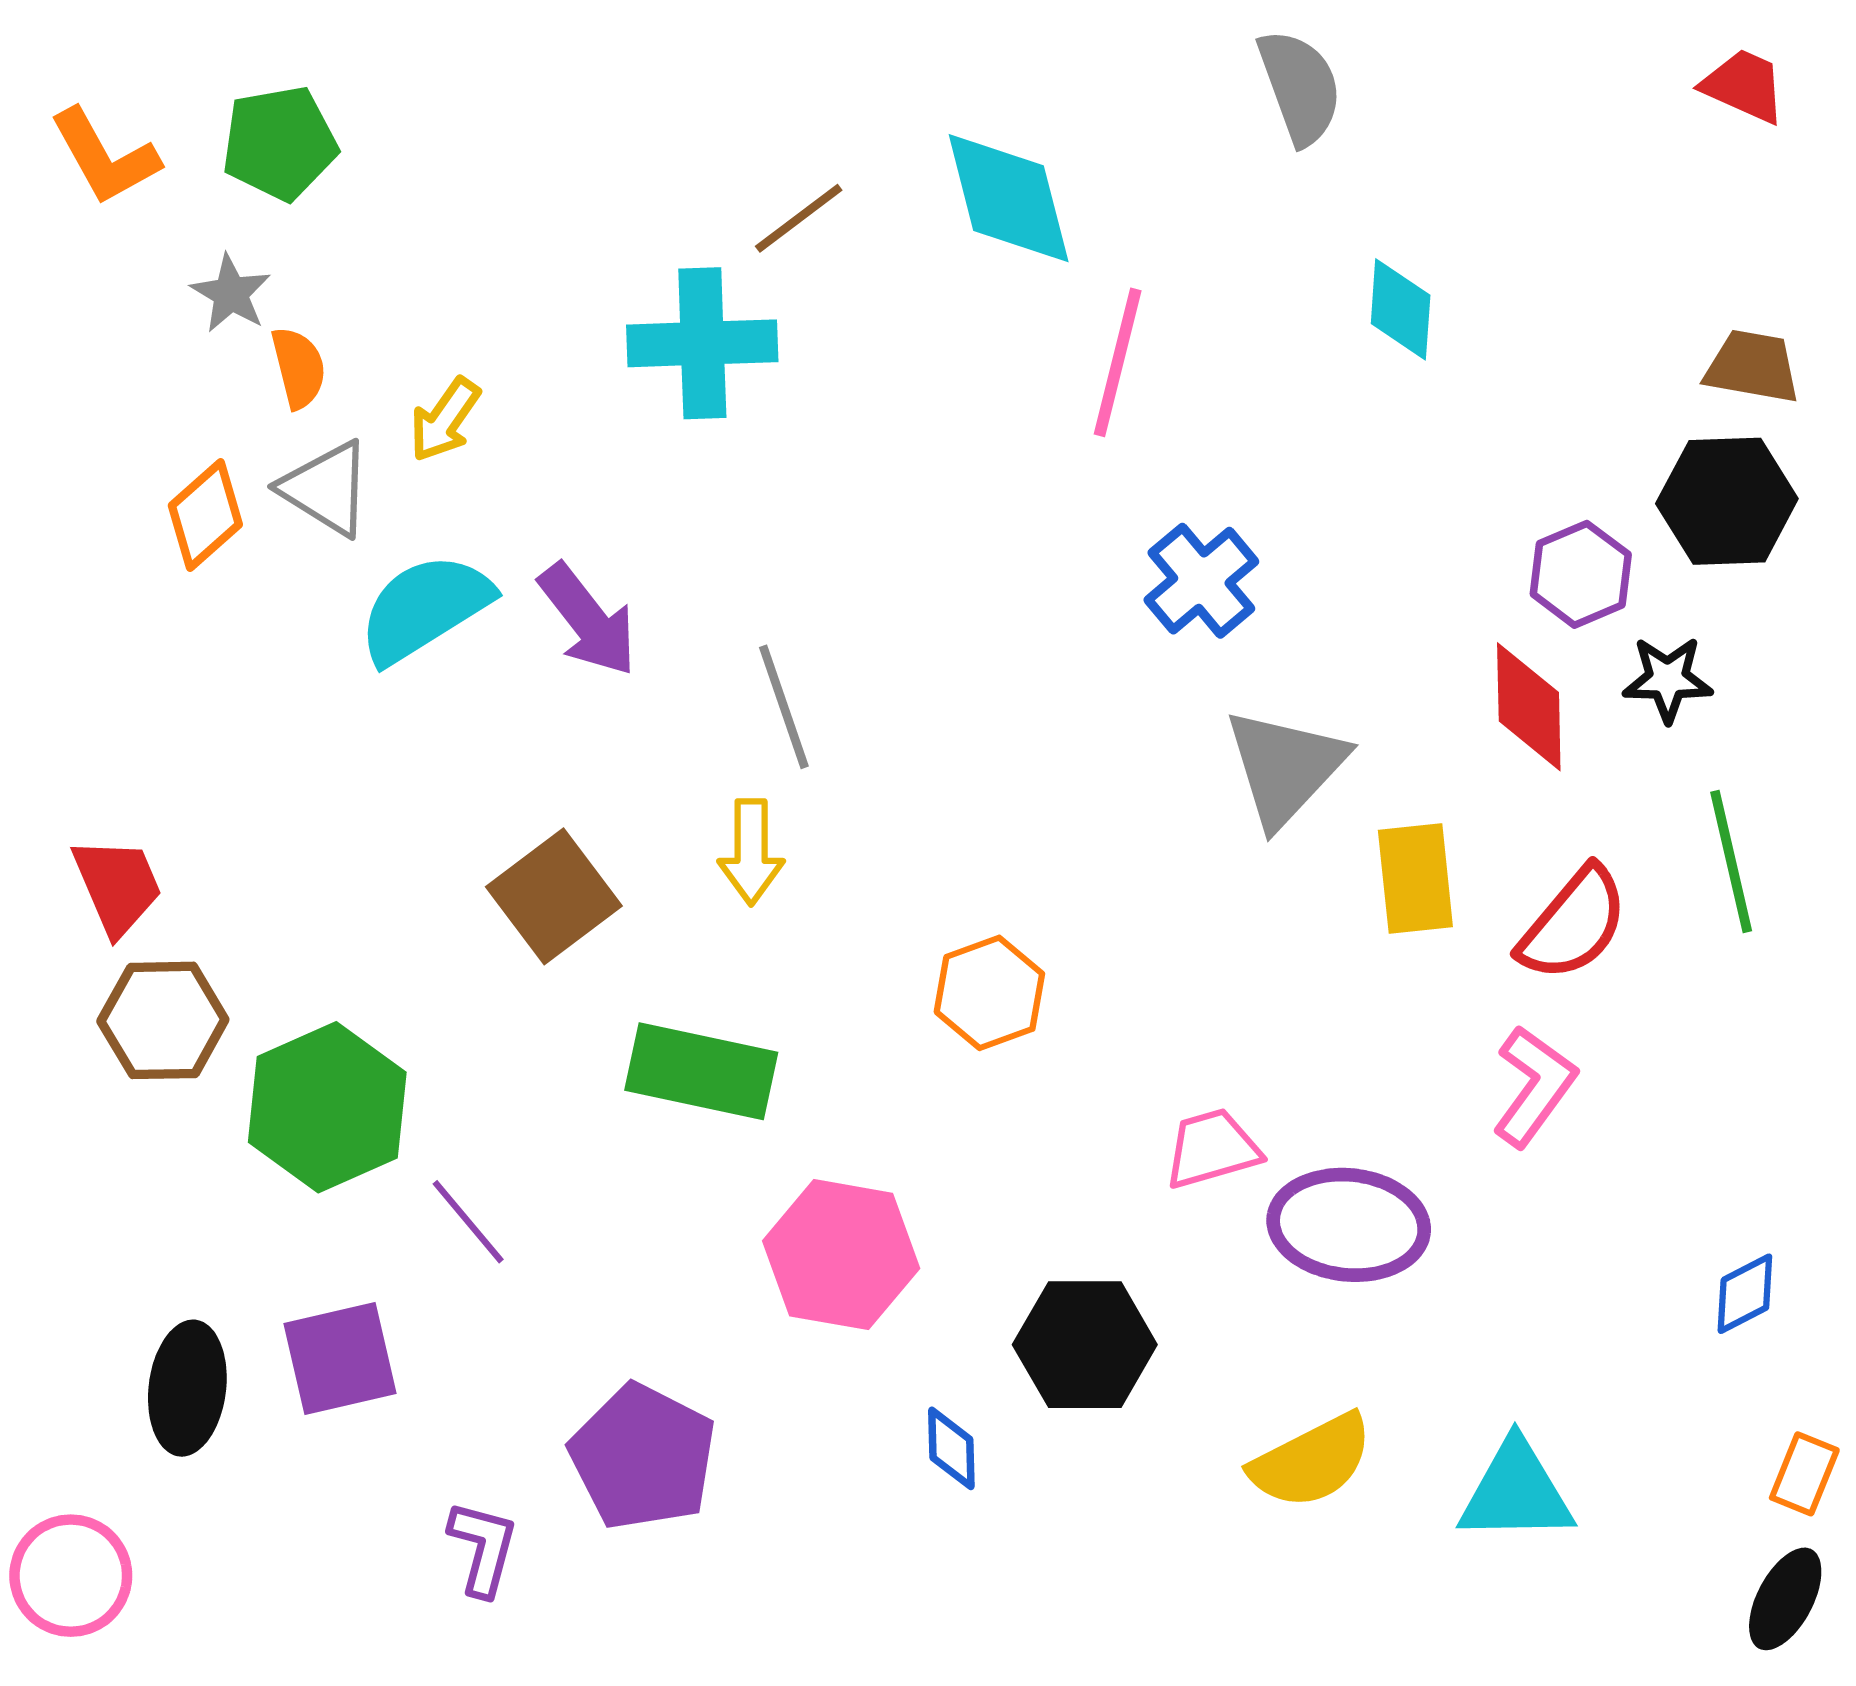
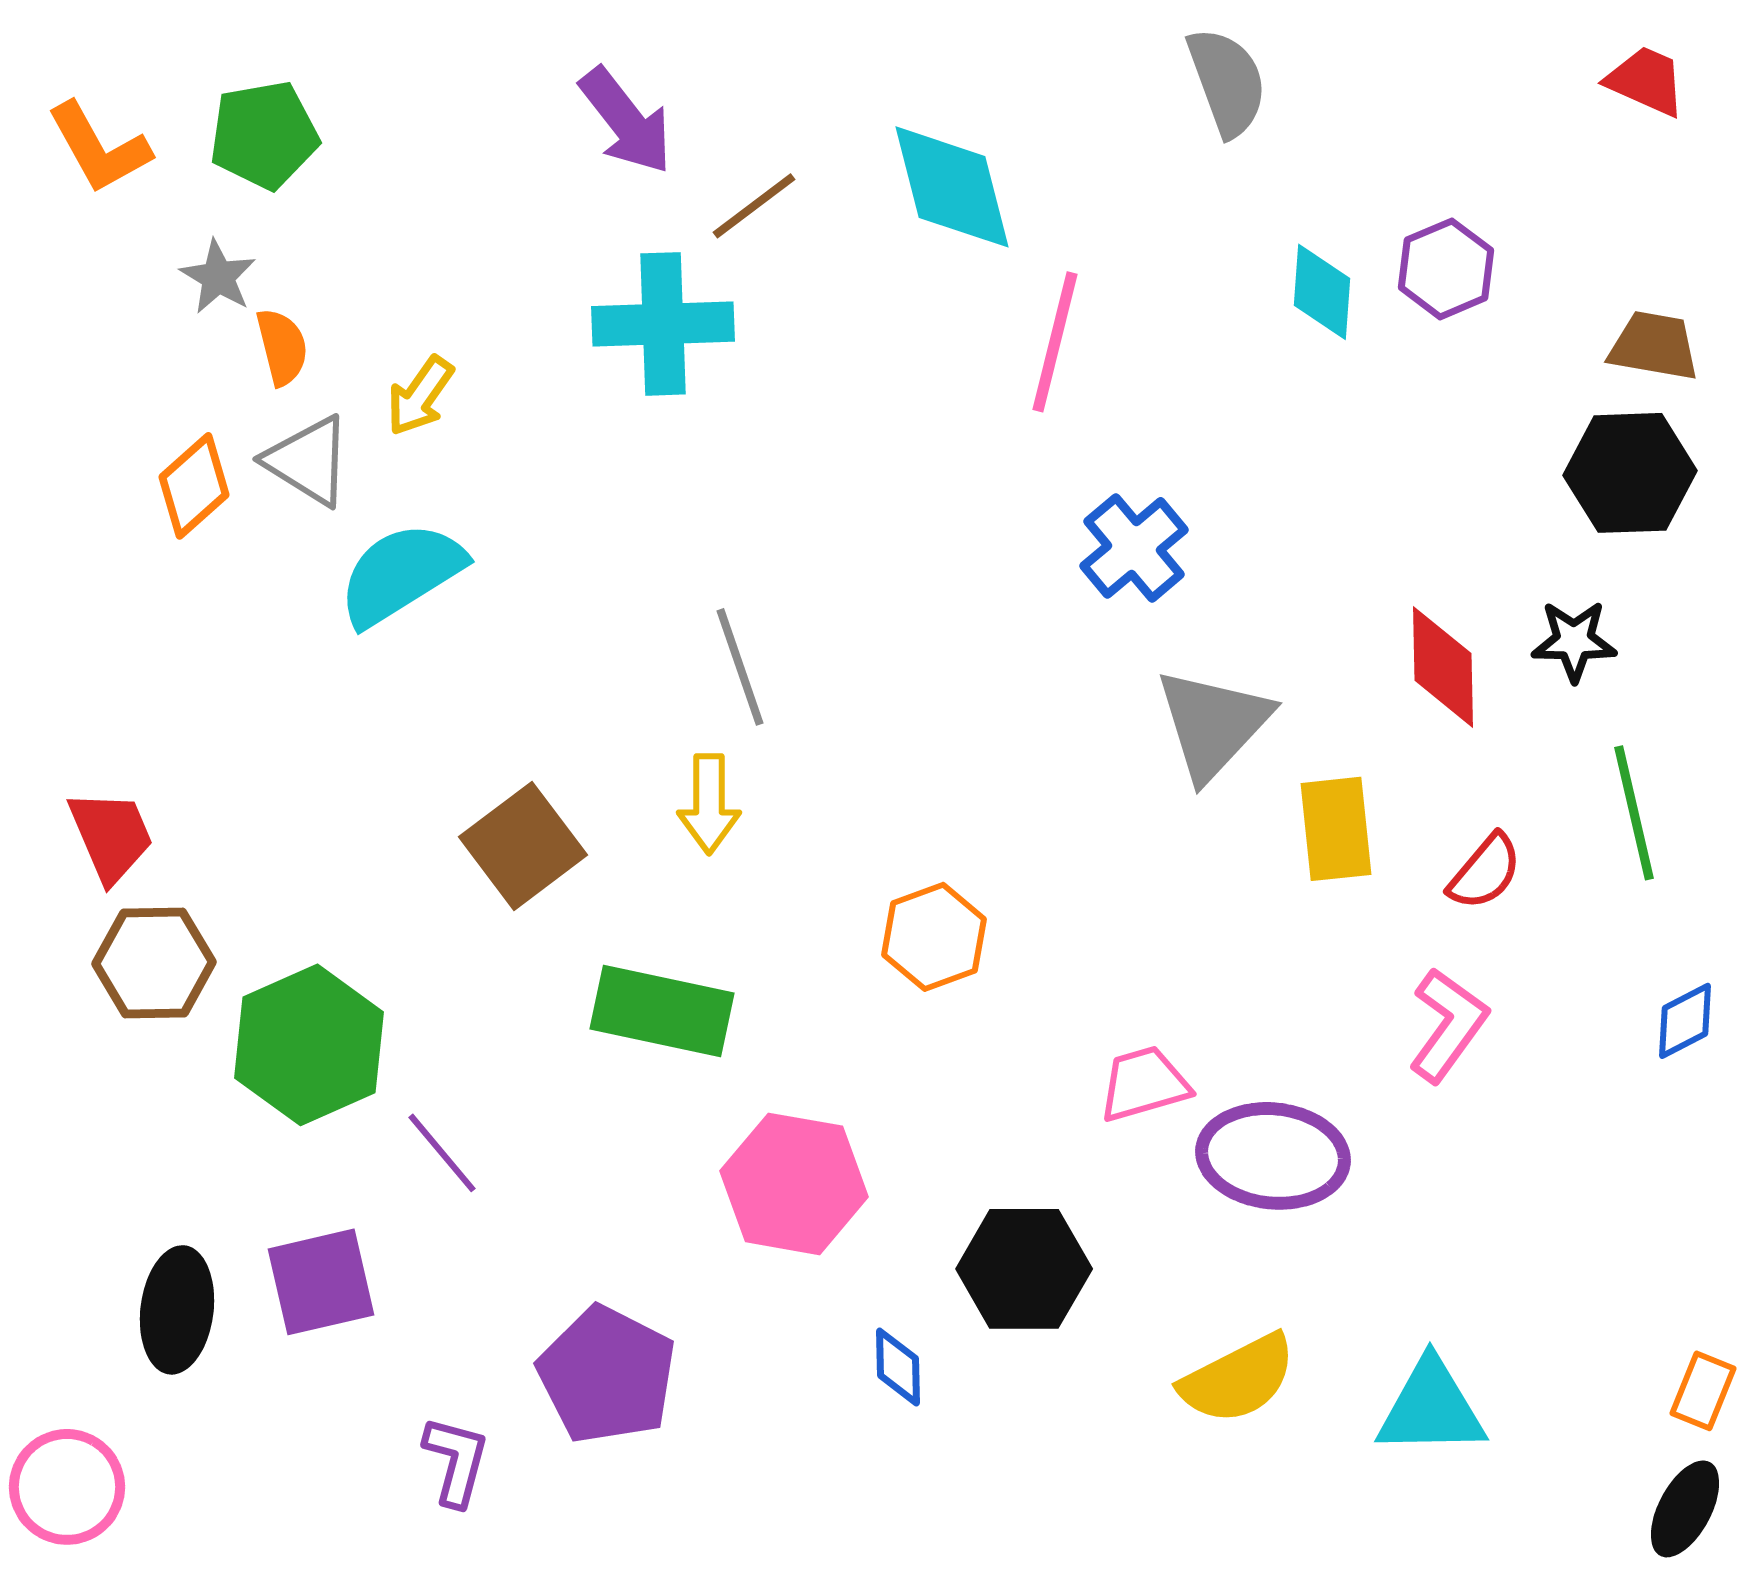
purple hexagon: (1581, 574) -> (1446, 269), moved
purple arrow: (588, 620) -> (626, 121), moved
red semicircle: (1573, 924) -> (1485, 872), size x0.7
blue diamond: (1745, 1294) -> (1685, 1021), moved

